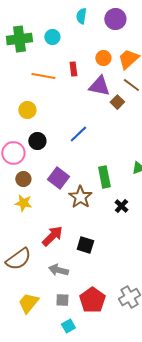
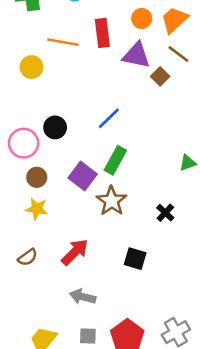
red rectangle: (73, 69) -> (102, 33), size x1.5
yellow circle: (27, 110) -> (31, 67), moved
green rectangle: (104, 177) -> (115, 160), moved, turned 40
black square: (85, 245) -> (135, 259), moved
brown semicircle: (18, 259) -> (28, 257), moved, size x0.6

